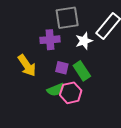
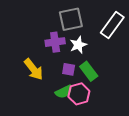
white star: (84, 41) -> (78, 45), moved

